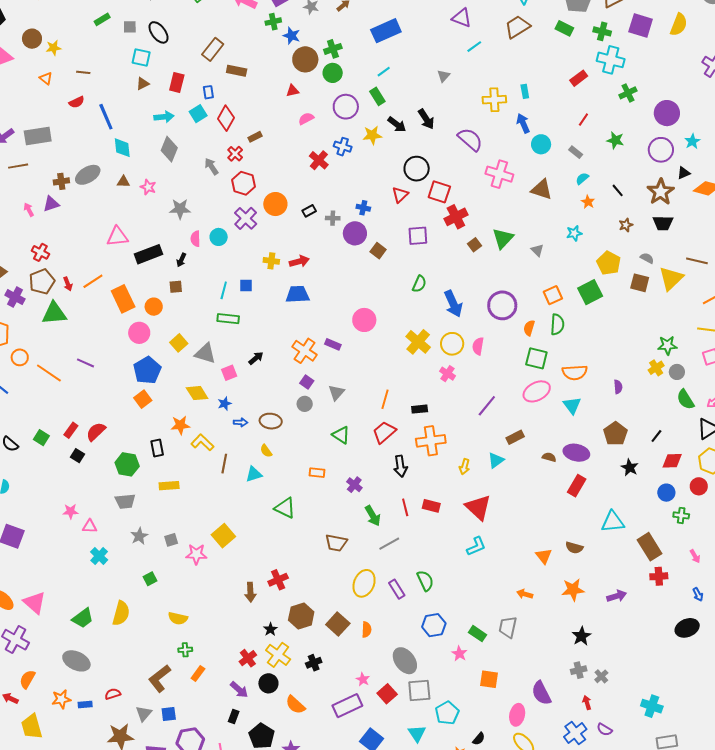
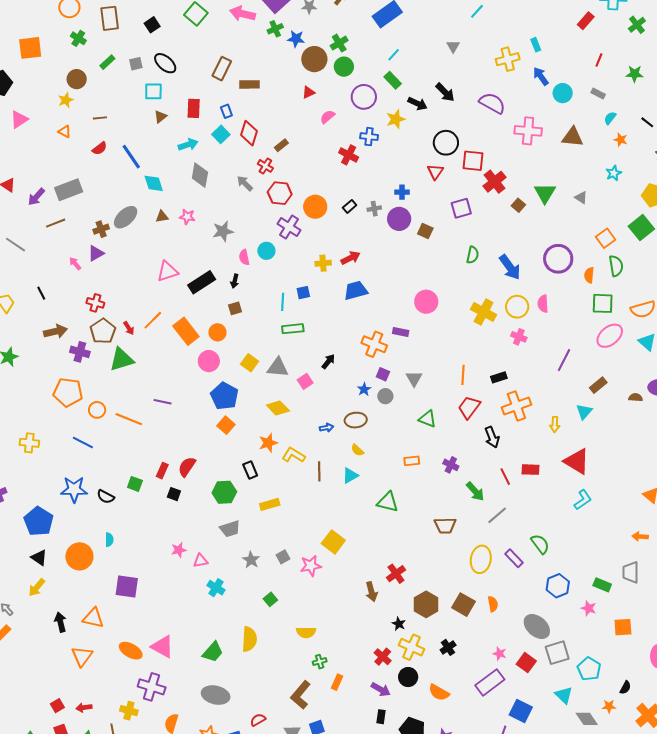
brown circle: (32, 39) -> (77, 79), moved
blue star: (225, 404) -> (364, 389), moved

